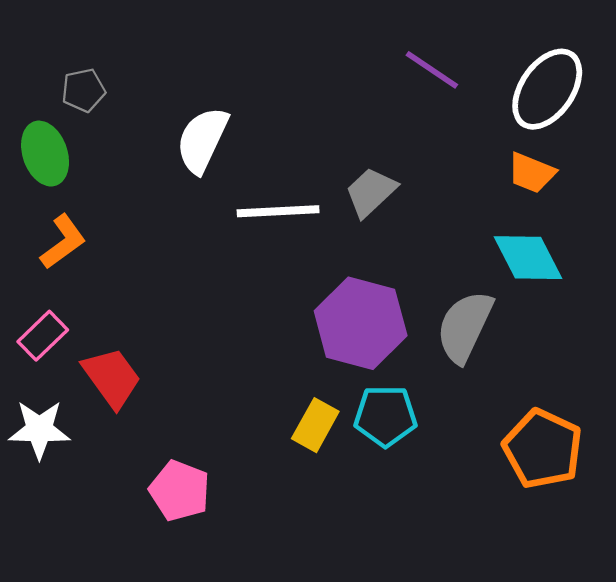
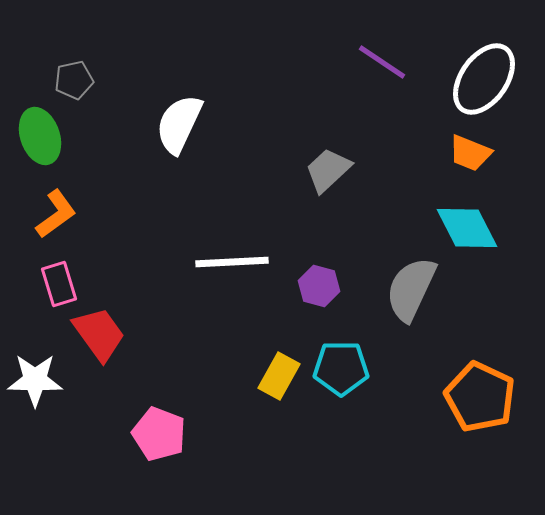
white line: (278, 211) -> (232, 262), moved
purple hexagon: (361, 323) -> (319, 286), size x0.5
pink rectangle: (43, 336) -> (59, 284), moved, turned -63

